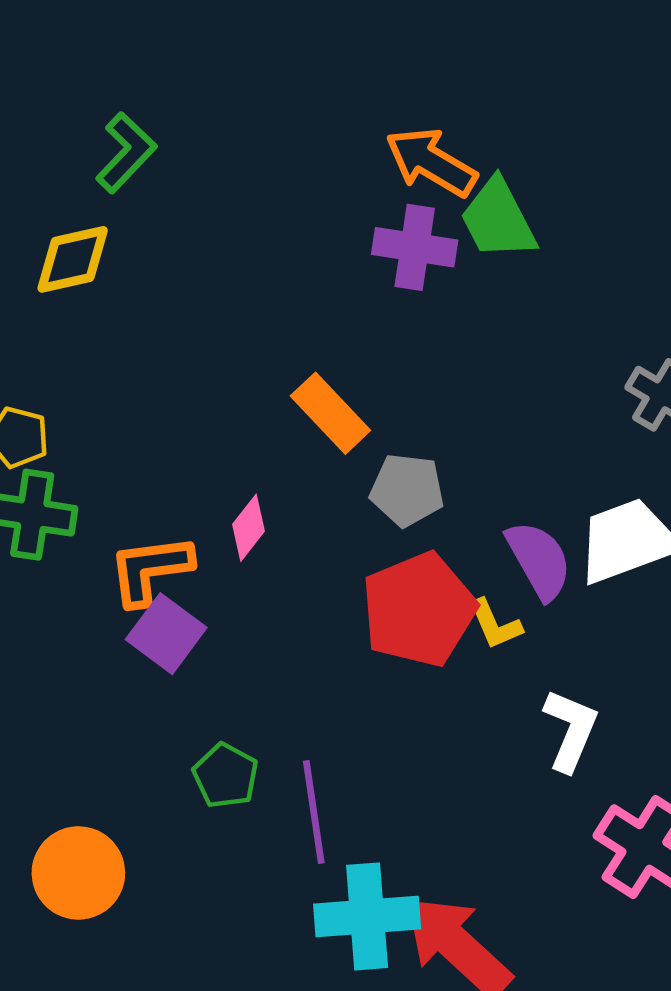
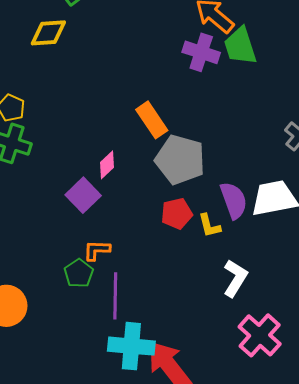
gray pentagon: (407, 490) -> (180, 160), size x1.5
orange L-shape: (150, 570) -> (97, 250), moved, size x0.7
red pentagon: (419, 610) -> (177, 214), size x0.6
purple square: (166, 634) -> (83, 195), moved

